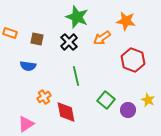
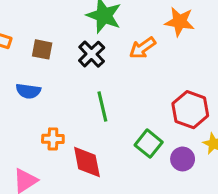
red hexagon: (133, 60) -> (190, 110), moved
orange cross: (44, 97) -> (53, 139), turned 32

